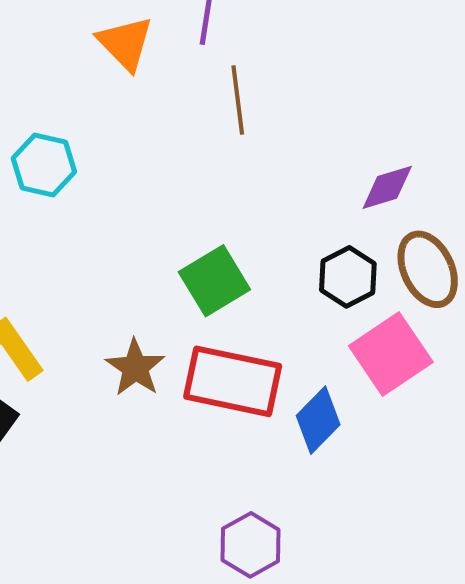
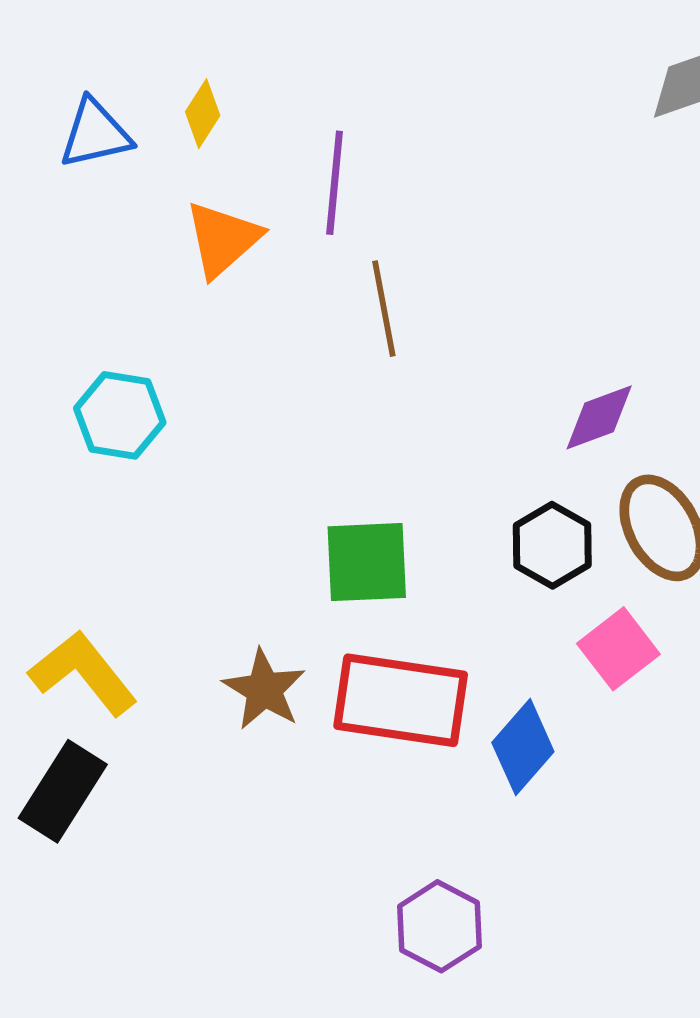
orange triangle: (125, 43) -> (223, 239), turned 36
green square: (214, 281) -> (367, 562), turned 32
pink square: (391, 354) -> (618, 649), size x0.7

